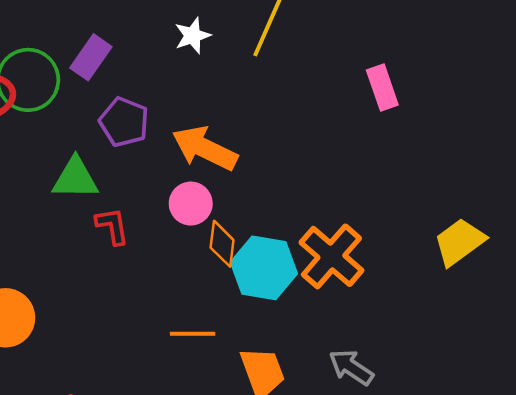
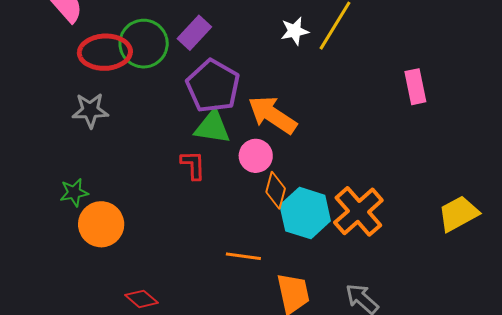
white star: (193, 36) -> (295, 31), moved
purple pentagon: (124, 122) -> (213, 86), size x1.4
green triangle: (75, 178) -> (212, 127), moved

